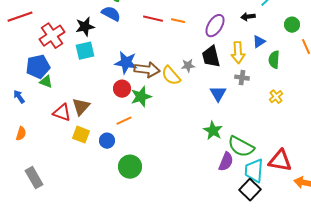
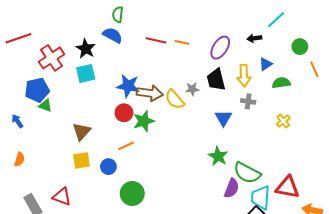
black star: (85, 27) -> (86, 49), turned -30
green semicircle: (274, 60) -> (281, 83), turned 78
red triangle: (62, 113) -> (62, 197), moved
yellow square: (81, 135) -> (82, 160), turned -30

